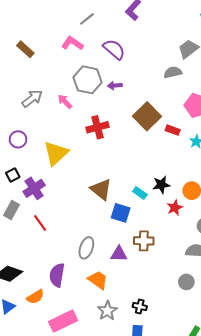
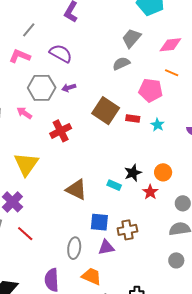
blue square: (121, 213) -> (99, 222), moved

